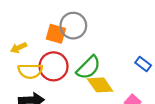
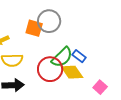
blue rectangle: (143, 64) -> (79, 56), moved
red circle: (54, 66) -> (50, 69), moved

